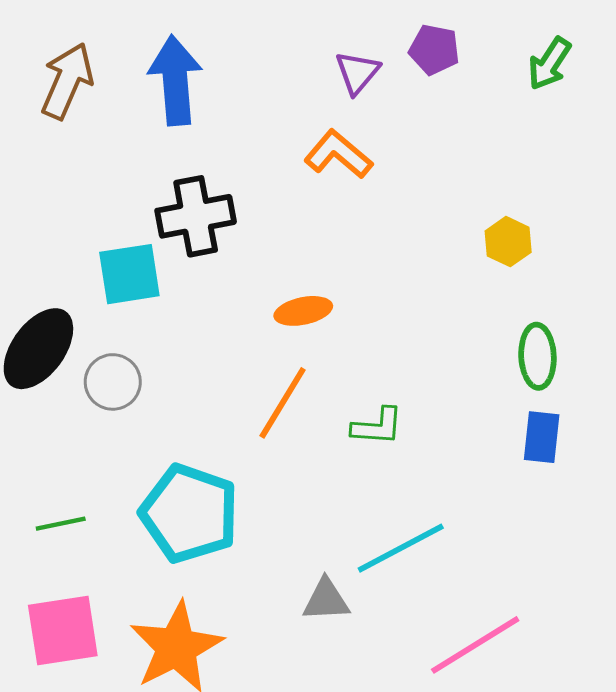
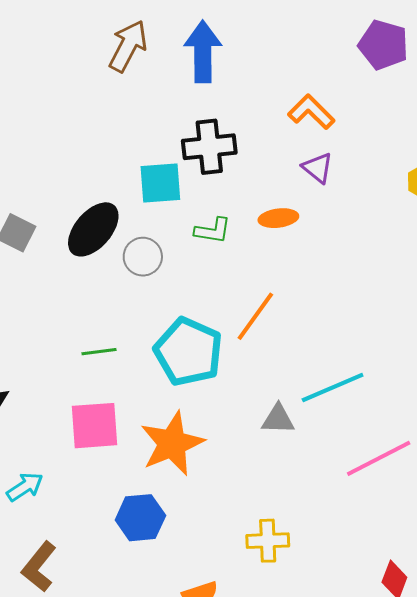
purple pentagon: (434, 50) -> (383, 45), size x1.4
purple triangle: (357, 73) -> (318, 168), moved, turned -36
orange line: (283, 403) -> (255, 316), moved
green L-shape: (377, 426) -> (213, 231), moved

